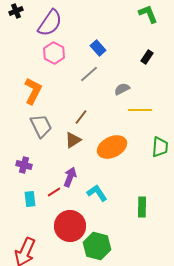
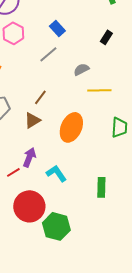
orange ellipse: (112, 147) -> (71, 127), turned -40

